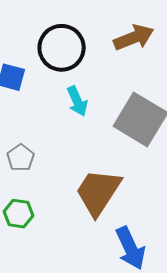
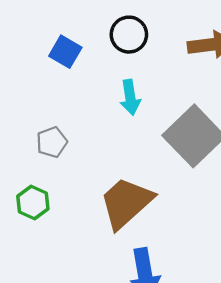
black circle: (62, 48) -> (129, 35), size x0.7

